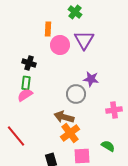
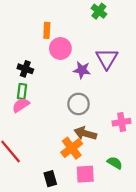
green cross: (75, 12) -> (99, 11), moved
purple triangle: (84, 40) -> (107, 59), moved
purple star: (91, 79) -> (82, 70), moved
brown arrow: (64, 117) -> (85, 133), moved

